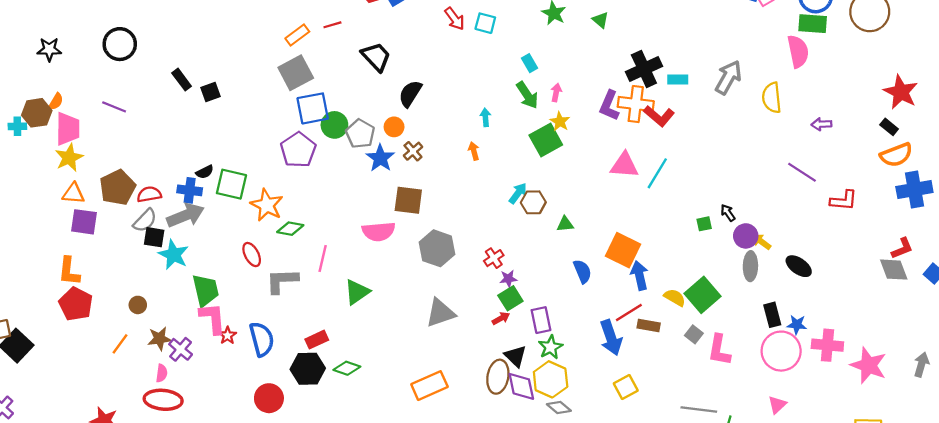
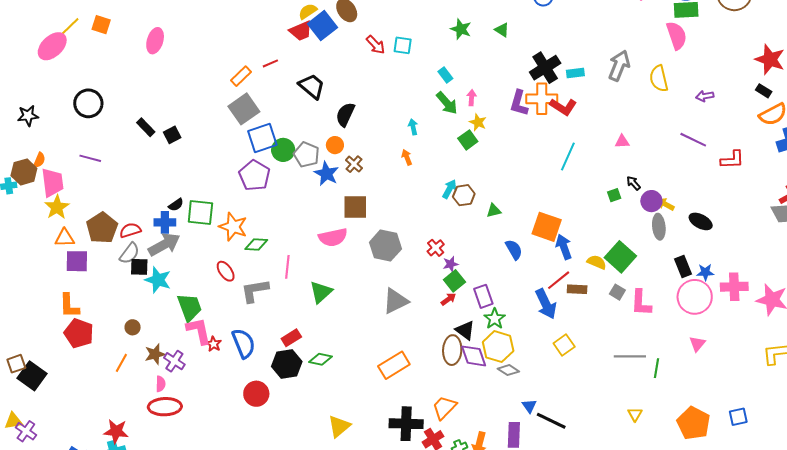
green square: (546, 140) -> (468, 140), size x0.7
pink triangle: (624, 165) -> (622, 142), moved, size x0.6

